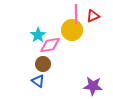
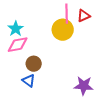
cyan star: (38, 35) -> (16, 29), moved
pink diamond: (50, 45) -> (18, 45), moved

